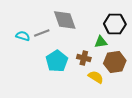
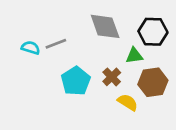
gray diamond: (65, 20) -> (105, 26), moved
brown cross: (84, 58) -> (112, 77), turned 32

